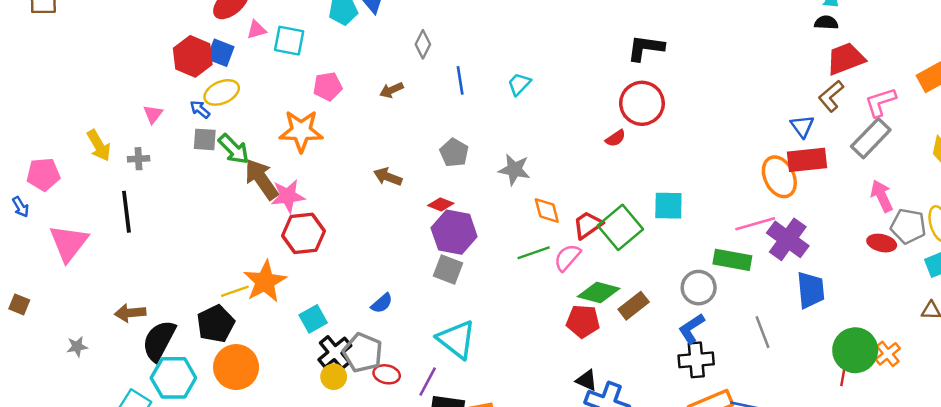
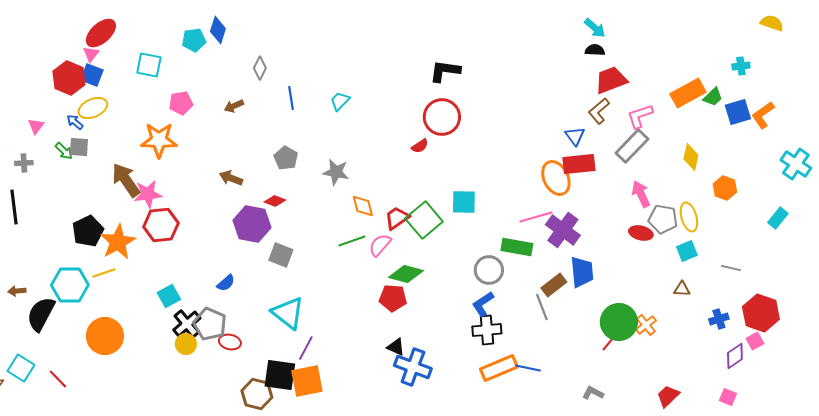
pink triangle: (257, 30) -> (91, 54), moved, turned -36
green arrow: (234, 149) -> (64, 151), moved, size x0.7
purple hexagon: (454, 232) -> (252, 224), moved
orange star: (265, 282) -> (118, 242), moved
brown rectangle: (634, 306) -> (554, 285), moved
brown arrow: (130, 313) -> (17, 291), size x0.7
black pentagon: (216, 324) -> (88, 231), moved
red line: (843, 376) -> (609, 343), turned 30
cyan hexagon: (173, 378) -> (70, 285), moved
purple line: (428, 382) -> (306, 348), moved

